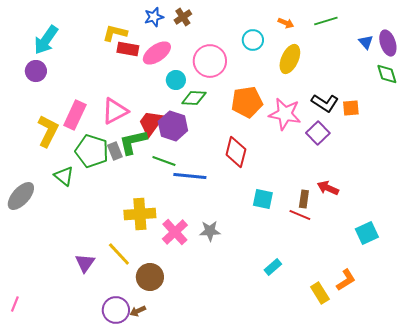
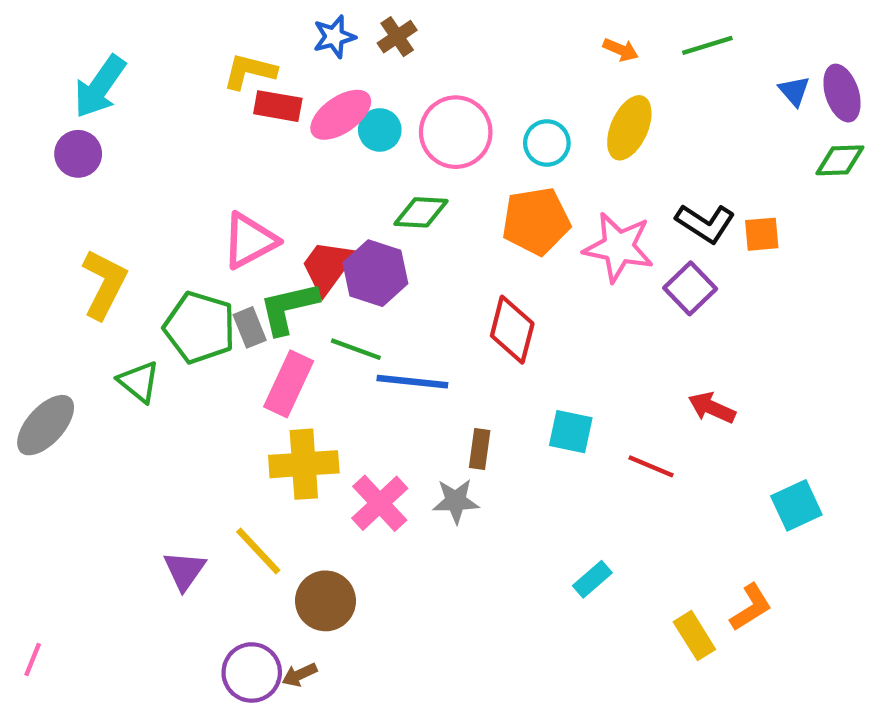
cyan circle: (253, 40) -> (547, 143), moved
green diamond: (387, 74) -> (840, 160), turned -75
cyan circle: (176, 80) -> (380, 130), moved
pink rectangle: (75, 115) -> (289, 384), moved
brown rectangle: (304, 199) -> (480, 449), moved

